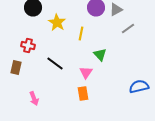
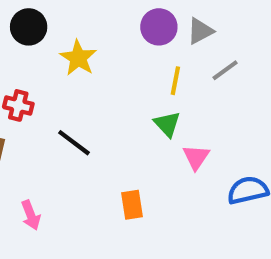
yellow line: (81, 33) -> (175, 81), moved
pink triangle: (86, 72) -> (196, 157), moved

